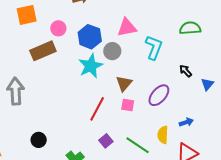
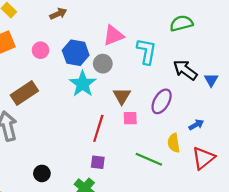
brown rectangle: (43, 51) -> (24, 93), moved
black arrow: (186, 71) -> (185, 70), size x1.6
purple square: (106, 141) -> (98, 162), moved, turned -32

